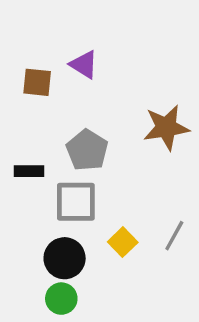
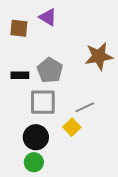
black rectangle: (29, 171) -> (20, 75), moved
gray line: (174, 236) -> (85, 107), moved, turned 36

